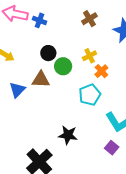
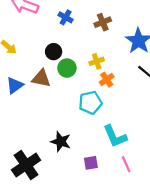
blue cross: (39, 20) -> (66, 17), moved
purple square: (112, 148) -> (91, 163), moved, turned 32

